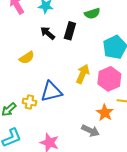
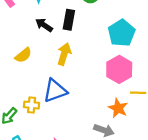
yellow arrow: (83, 74) -> (64, 54), moved

